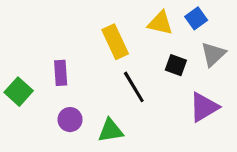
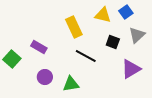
purple rectangle: (61, 73) -> (39, 47), turned -56
black line: (134, 87) -> (86, 56), turned -30

